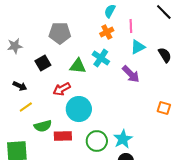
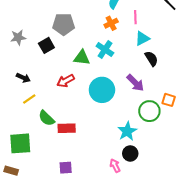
black semicircle: (165, 55) -> (151, 59), moved
black square: (43, 63) -> (46, 45), moved
purple arrow: (131, 74) -> (135, 83), moved
cyan circle: (79, 109) -> (102, 90), moved
green semicircle: (43, 126) -> (46, 118), turned 60
green circle: (97, 141) -> (149, 111), moved

